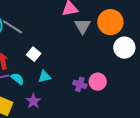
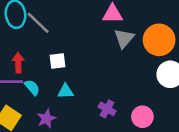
white square: (34, 54) -> (58, 61), turned 32
pink circle: (98, 82) -> (142, 117), moved

